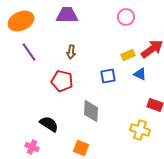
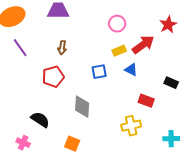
pink circle: (126, 17) -> (117, 24), moved
red pentagon: (62, 81) -> (53, 77), turned -30
yellow cross: (140, 130) -> (131, 126), turned -30

